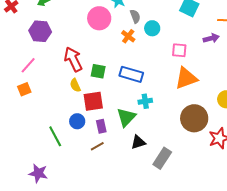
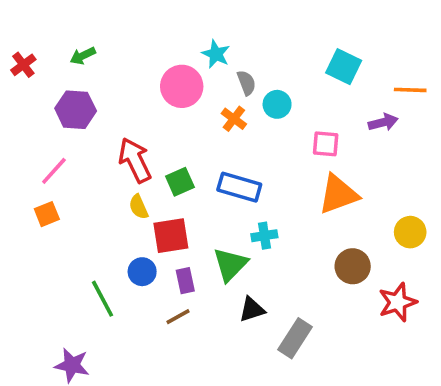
green square: (98, 71) -> (180, 182), turned -35
brown circle: (194, 118) -> (353, 266), size x0.7

